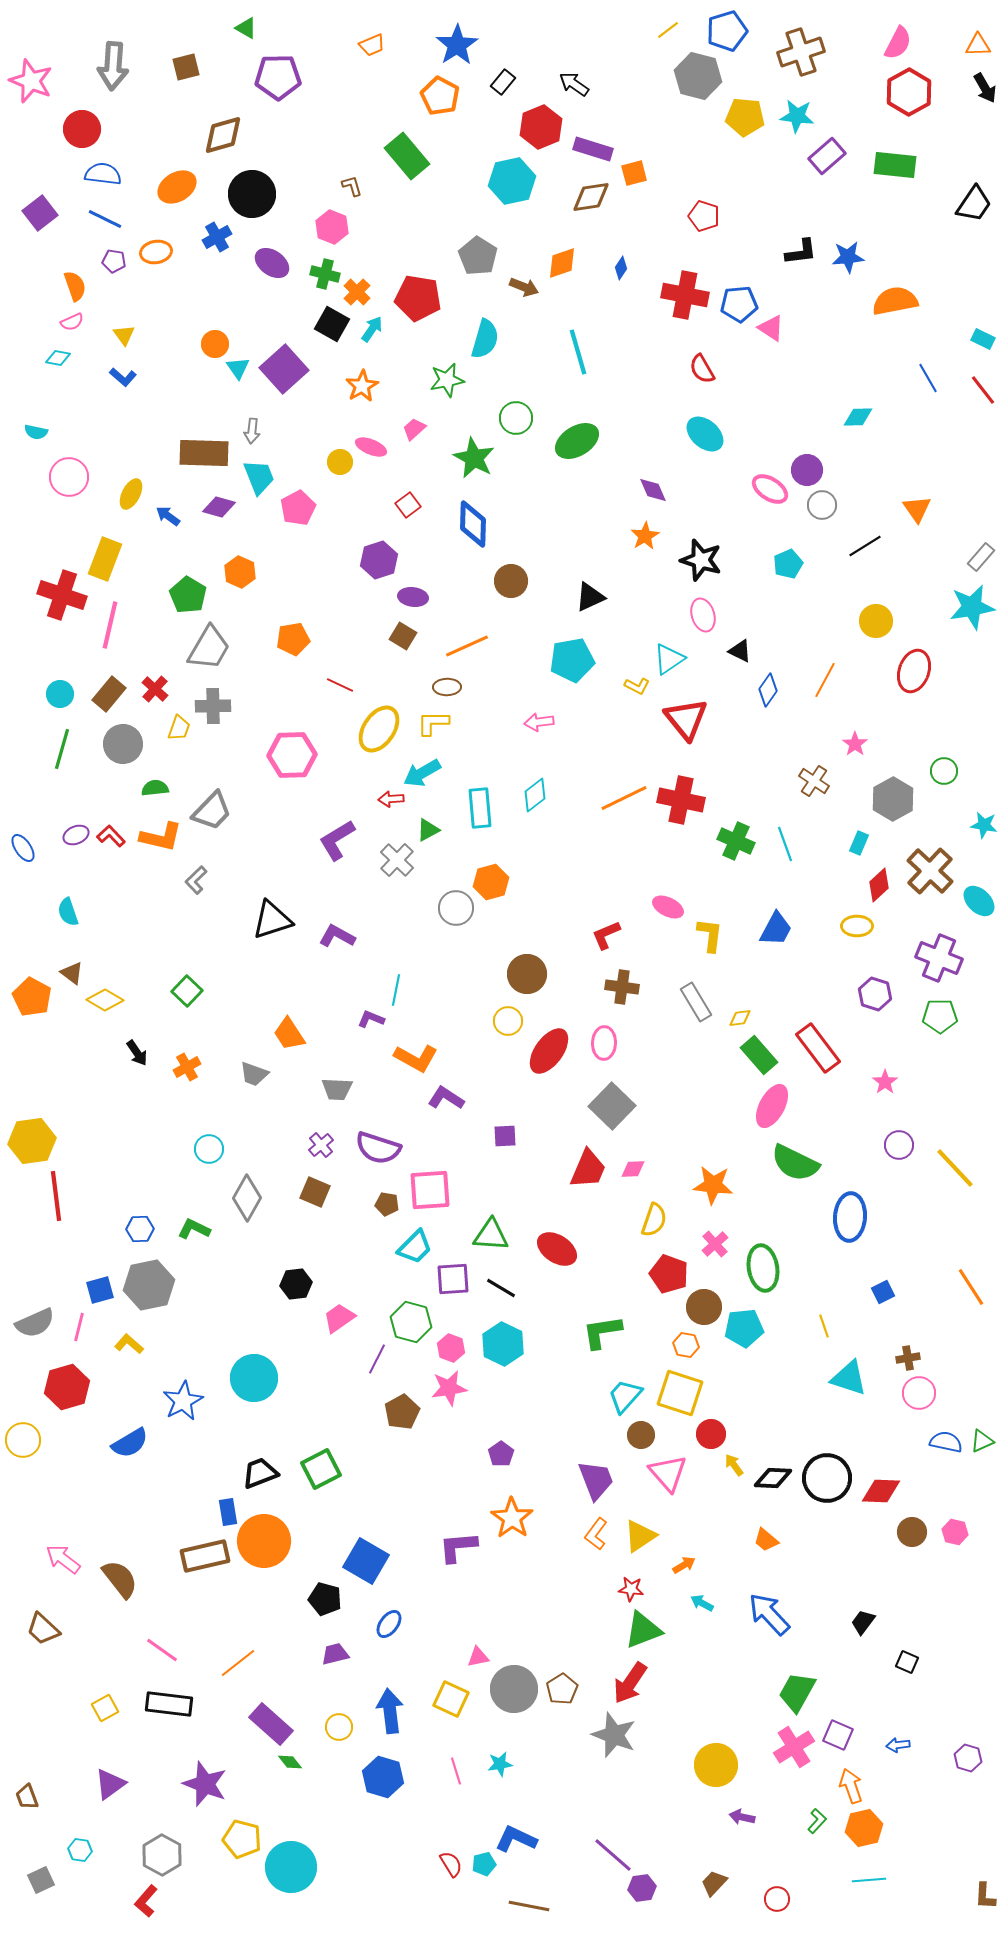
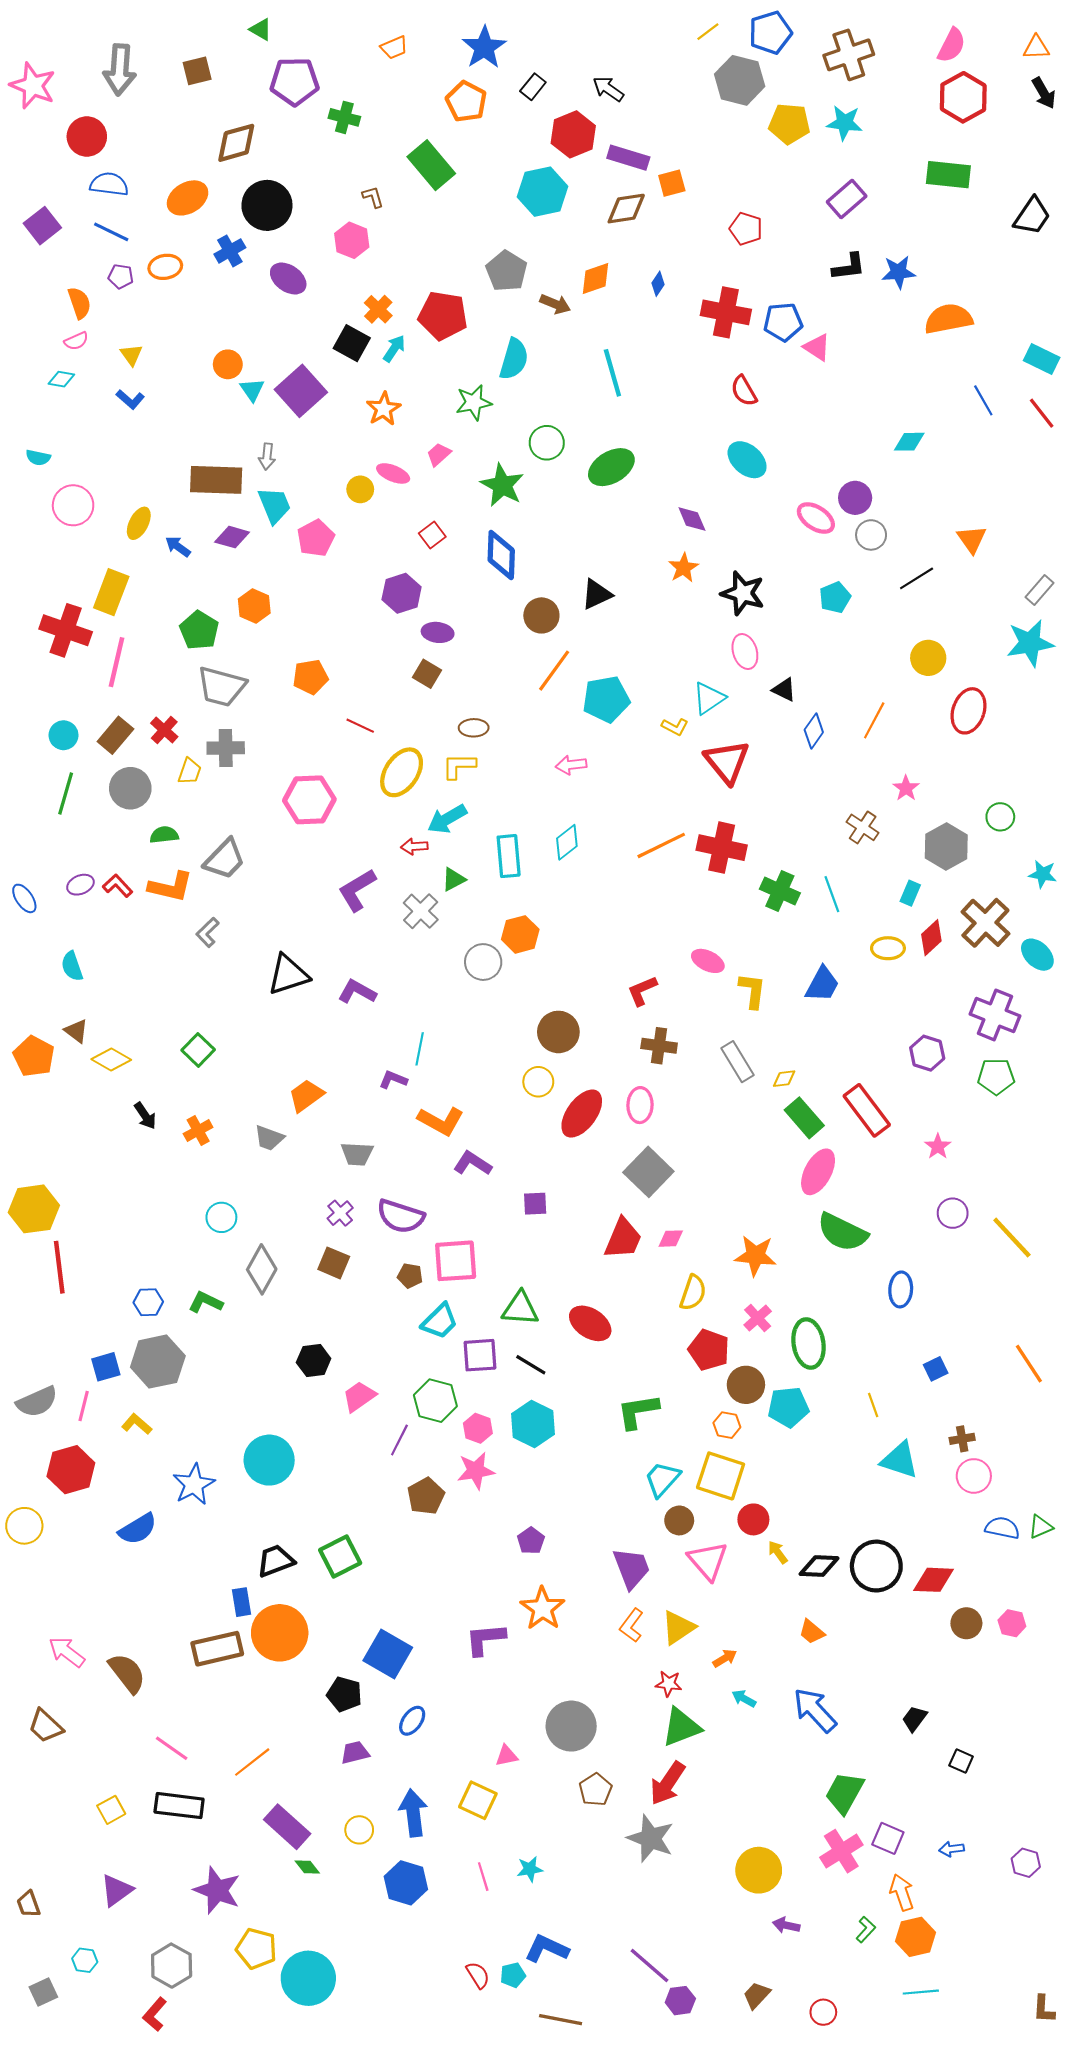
purple rectangle: (827, 156) -> (847, 199), moved
green cross: (325, 274) -> (344, 117), moved
cyan rectangle: (983, 339) -> (1042, 359), size x1.4
black triangle: (590, 597) -> (597, 594), moved
orange line: (467, 646) -> (554, 671), moved, turned -30
gray trapezoid: (209, 648) -> (221, 686), turned 75
yellow ellipse: (857, 926) -> (888, 948), moved
orange trapezoid: (289, 1034) -> (306, 1096), turned 87
blue ellipse: (850, 1217) -> (901, 1289), size x0.7
gray circle: (514, 1689) -> (571, 1726), moved

